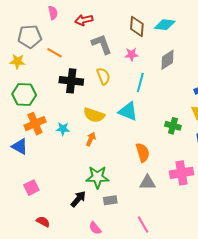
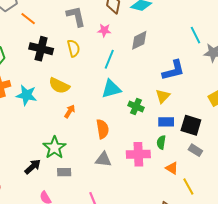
cyan triangle: (128, 111) -> (111, 89), moved, turned -45
cyan star: (63, 129) -> (27, 95), size x1.5
orange arrow: (91, 139) -> (70, 111), moved
green star: (97, 177) -> (54, 148), turned 30

